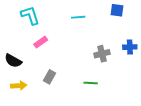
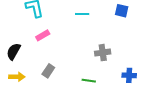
blue cross: (130, 47) -> (129, 75), moved
black semicircle: (13, 61) -> (14, 51), turned 84

